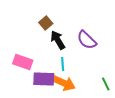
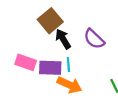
brown square: (46, 23) -> (50, 21), size x1.6
purple rectangle: (44, 79) -> (50, 68), moved

